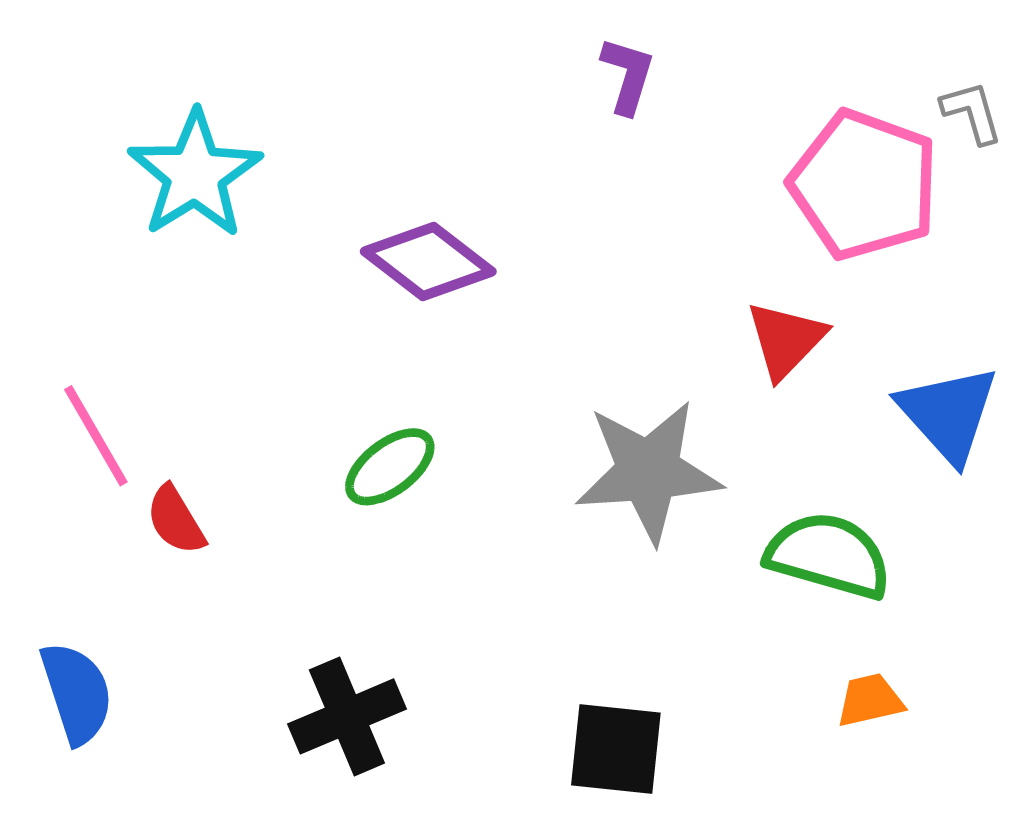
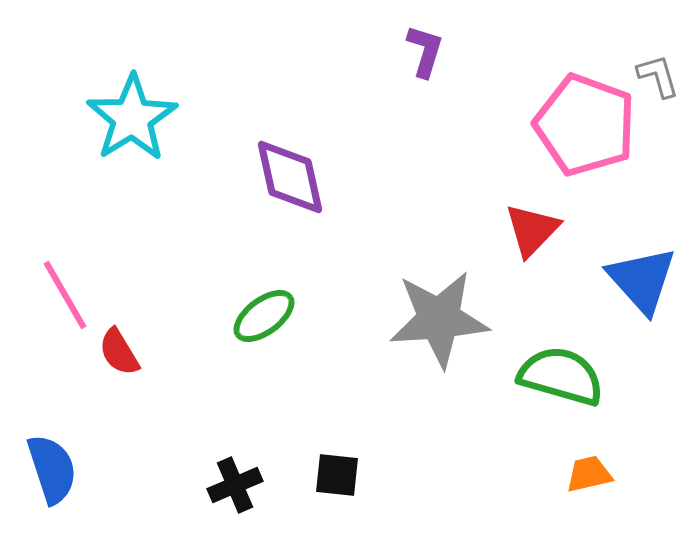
purple diamond: (428, 261) -> (290, 177), turned 40
black cross: (347, 716) -> (235, 485), size x0.7
black square: (616, 749) -> (337, 475), moved, size x0.7

